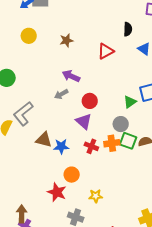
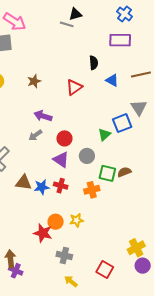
gray circle: (121, 124) -> (87, 156), moved
orange cross: (112, 143) -> (92, 190), moved
red cross: (91, 146) -> (61, 186), moved
orange circle: (72, 175) -> (56, 222), moved
yellow star: (96, 196) -> (76, 220), moved

